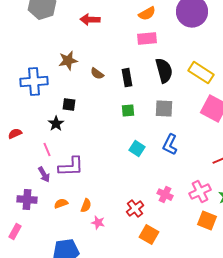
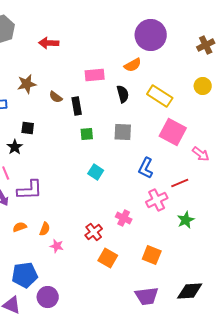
orange semicircle: (147, 14) -> (133, 65), moved
pink rectangle: (147, 39) -> (95, 75), moved
black semicircle: (164, 71) -> (123, 94), size x0.7
black rectangle: (127, 78) -> (77, 106), moved
blue L-shape: (170, 145) -> (146, 168), moved
pink cross: (200, 192) -> (157, 200), moved
orange square: (207, 221) -> (152, 255), moved

